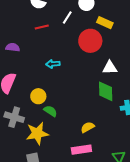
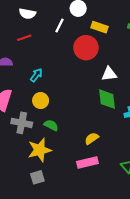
red line: (42, 27) -> (24, 38), moved
cyan arrow: (53, 64) -> (36, 75), moved, turned 136
yellow circle: (38, 96) -> (41, 101), moved
gray cross: (14, 117) -> (22, 123), moved

